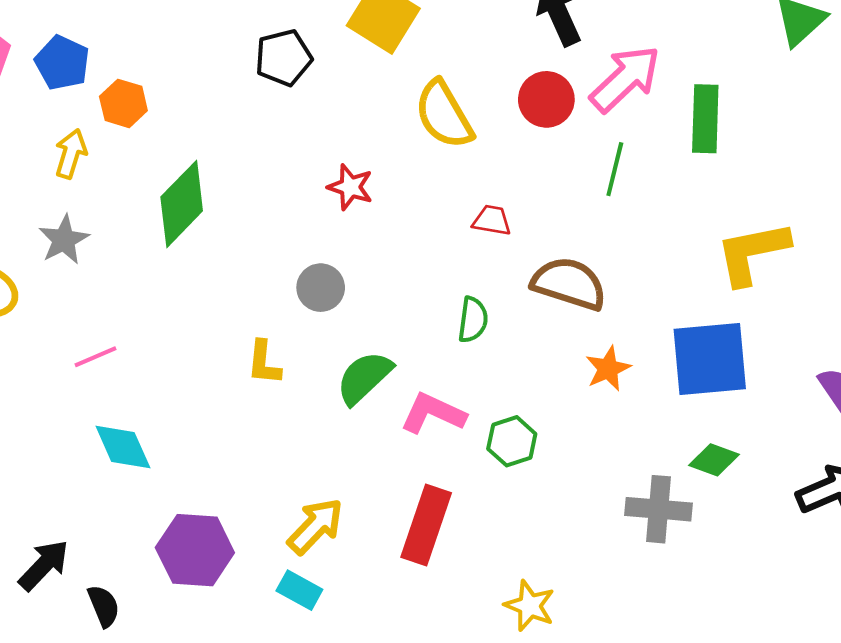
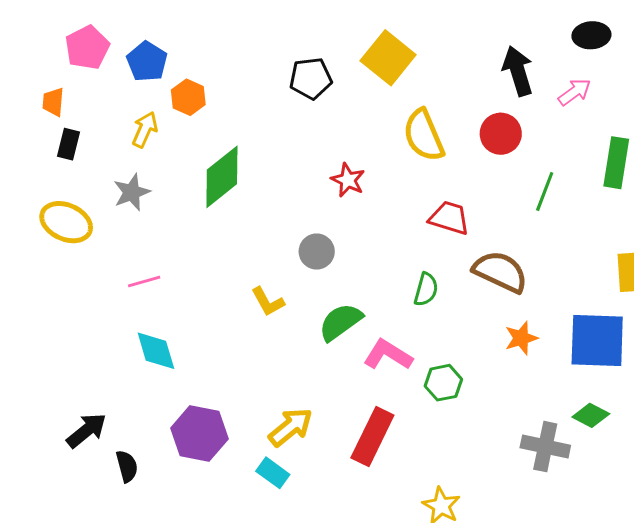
pink arrow: (625, 79) -> (574, 92), moved, size x0.6
red trapezoid: (492, 220) -> (449, 218), size x1.4
yellow L-shape: (264, 363) -> (268, 302), turned -42

